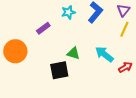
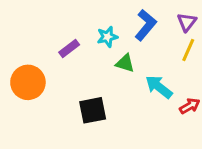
cyan star: (68, 12) -> (107, 37), moved
green triangle: (73, 53) -> (125, 63), moved

